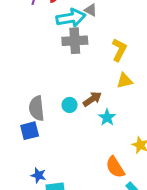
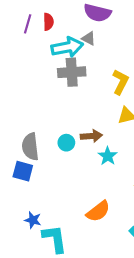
brown arrow: (92, 99) -> (91, 136), turned 30
blue square: (30, 131) -> (23, 171), turned 30
orange semicircle: (115, 167) -> (98, 211), moved, turned -95

